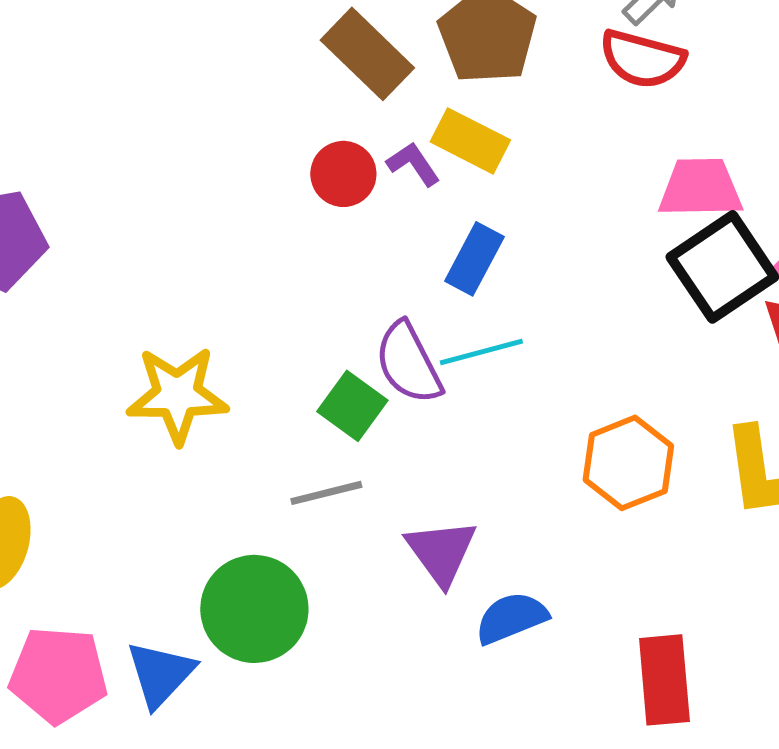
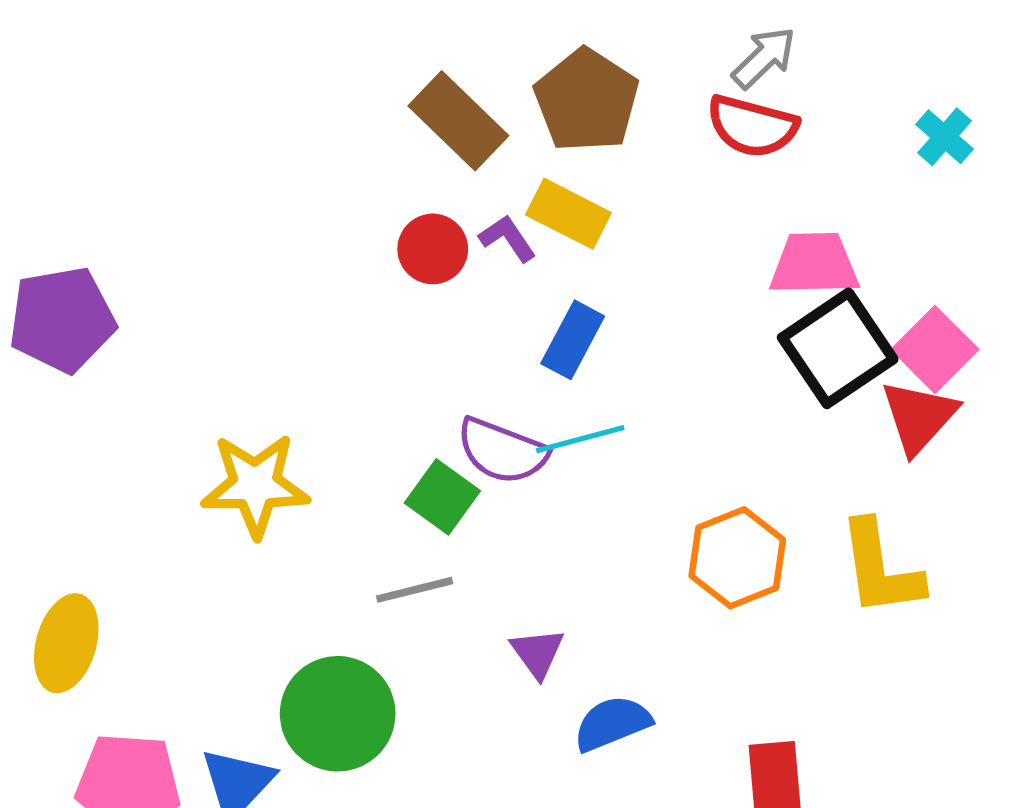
purple semicircle: (408, 363) -> (502, 451), turned -42
purple triangle: (441, 552) -> (537, 653), size x0.7

